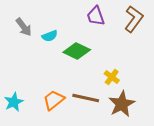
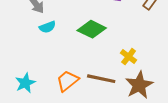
cyan semicircle: (50, 36) -> (47, 27), moved

